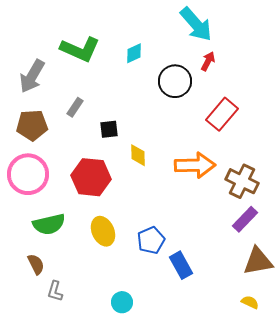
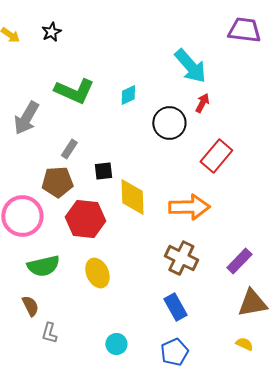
brown pentagon: (32, 125) -> (57, 182), moved
yellow diamond: (138, 155) -> (132, 197), size x1.6
brown cross: (242, 181) -> (181, 258), moved
blue pentagon: (151, 240) -> (174, 352), moved

